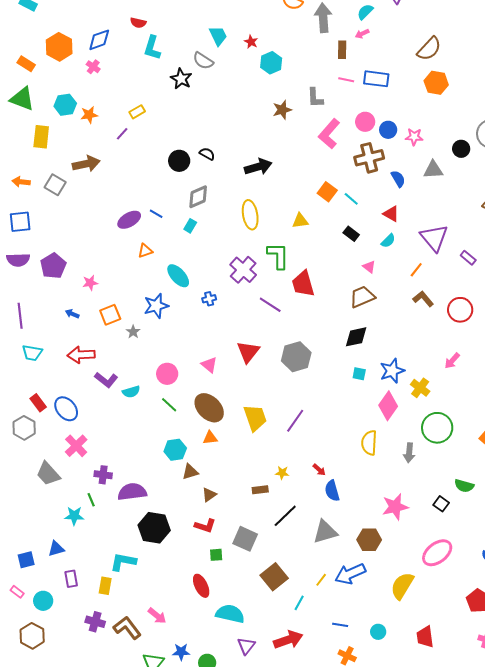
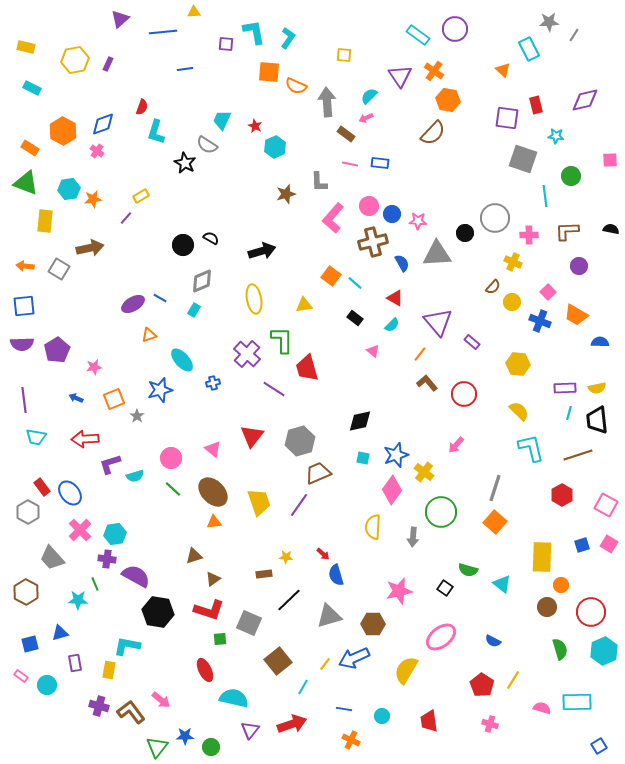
red semicircle: (138, 23) -> (142, 107), turned -84
cyan trapezoid: (218, 36) -> (222, 120), turned -130
brown rectangle: (342, 50) -> (346, 134), turned -54
blue rectangle: (376, 79) -> (380, 163), size x0.7
orange hexagon: (436, 83) -> (448, 100), moved
gray triangle: (433, 170) -> (437, 254), size x1.4
brown trapezoid: (362, 297) -> (318, 473), moved
purple L-shape: (106, 380) -> (110, 464), turned 125
cyan hexagon: (175, 450) -> (115, 534), moved
purple semicircle: (132, 492) -> (136, 576), turned 36
red L-shape: (205, 526) -> (209, 610), size x1.4
brown hexagon: (32, 636) -> (26, 592), moved

